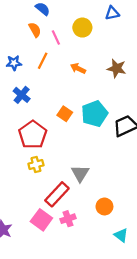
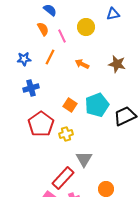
blue cross: (22, 95) -> (31, 88), turned 35
yellow cross: (36, 165) -> (66, 134), moved

